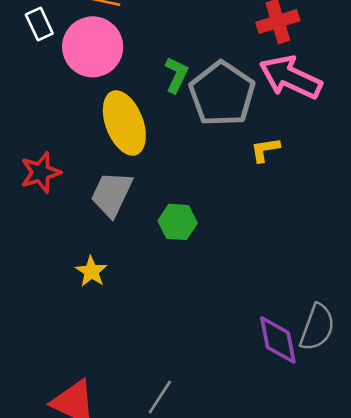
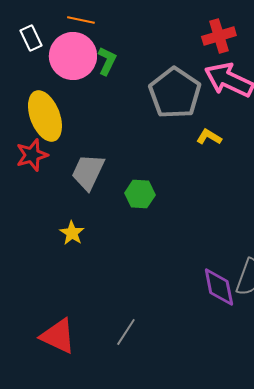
green L-shape: (176, 75) -> (107, 61), moved
yellow ellipse: (124, 123) -> (45, 116), moved
yellow L-shape: (265, 150) -> (209, 137), turned 40

